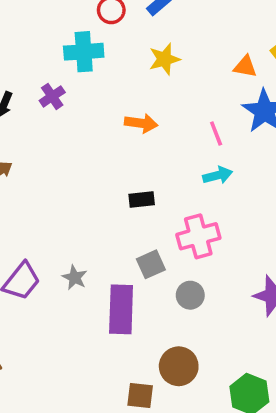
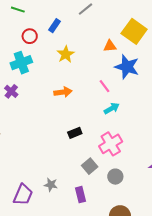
purple rectangle: (121, 309) -> (81, 195), size x0.6

